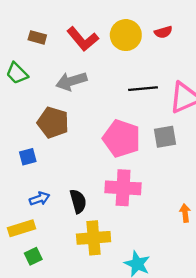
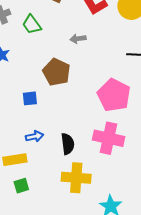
gray arrow: (71, 81) -> (78, 39), size x0.6

